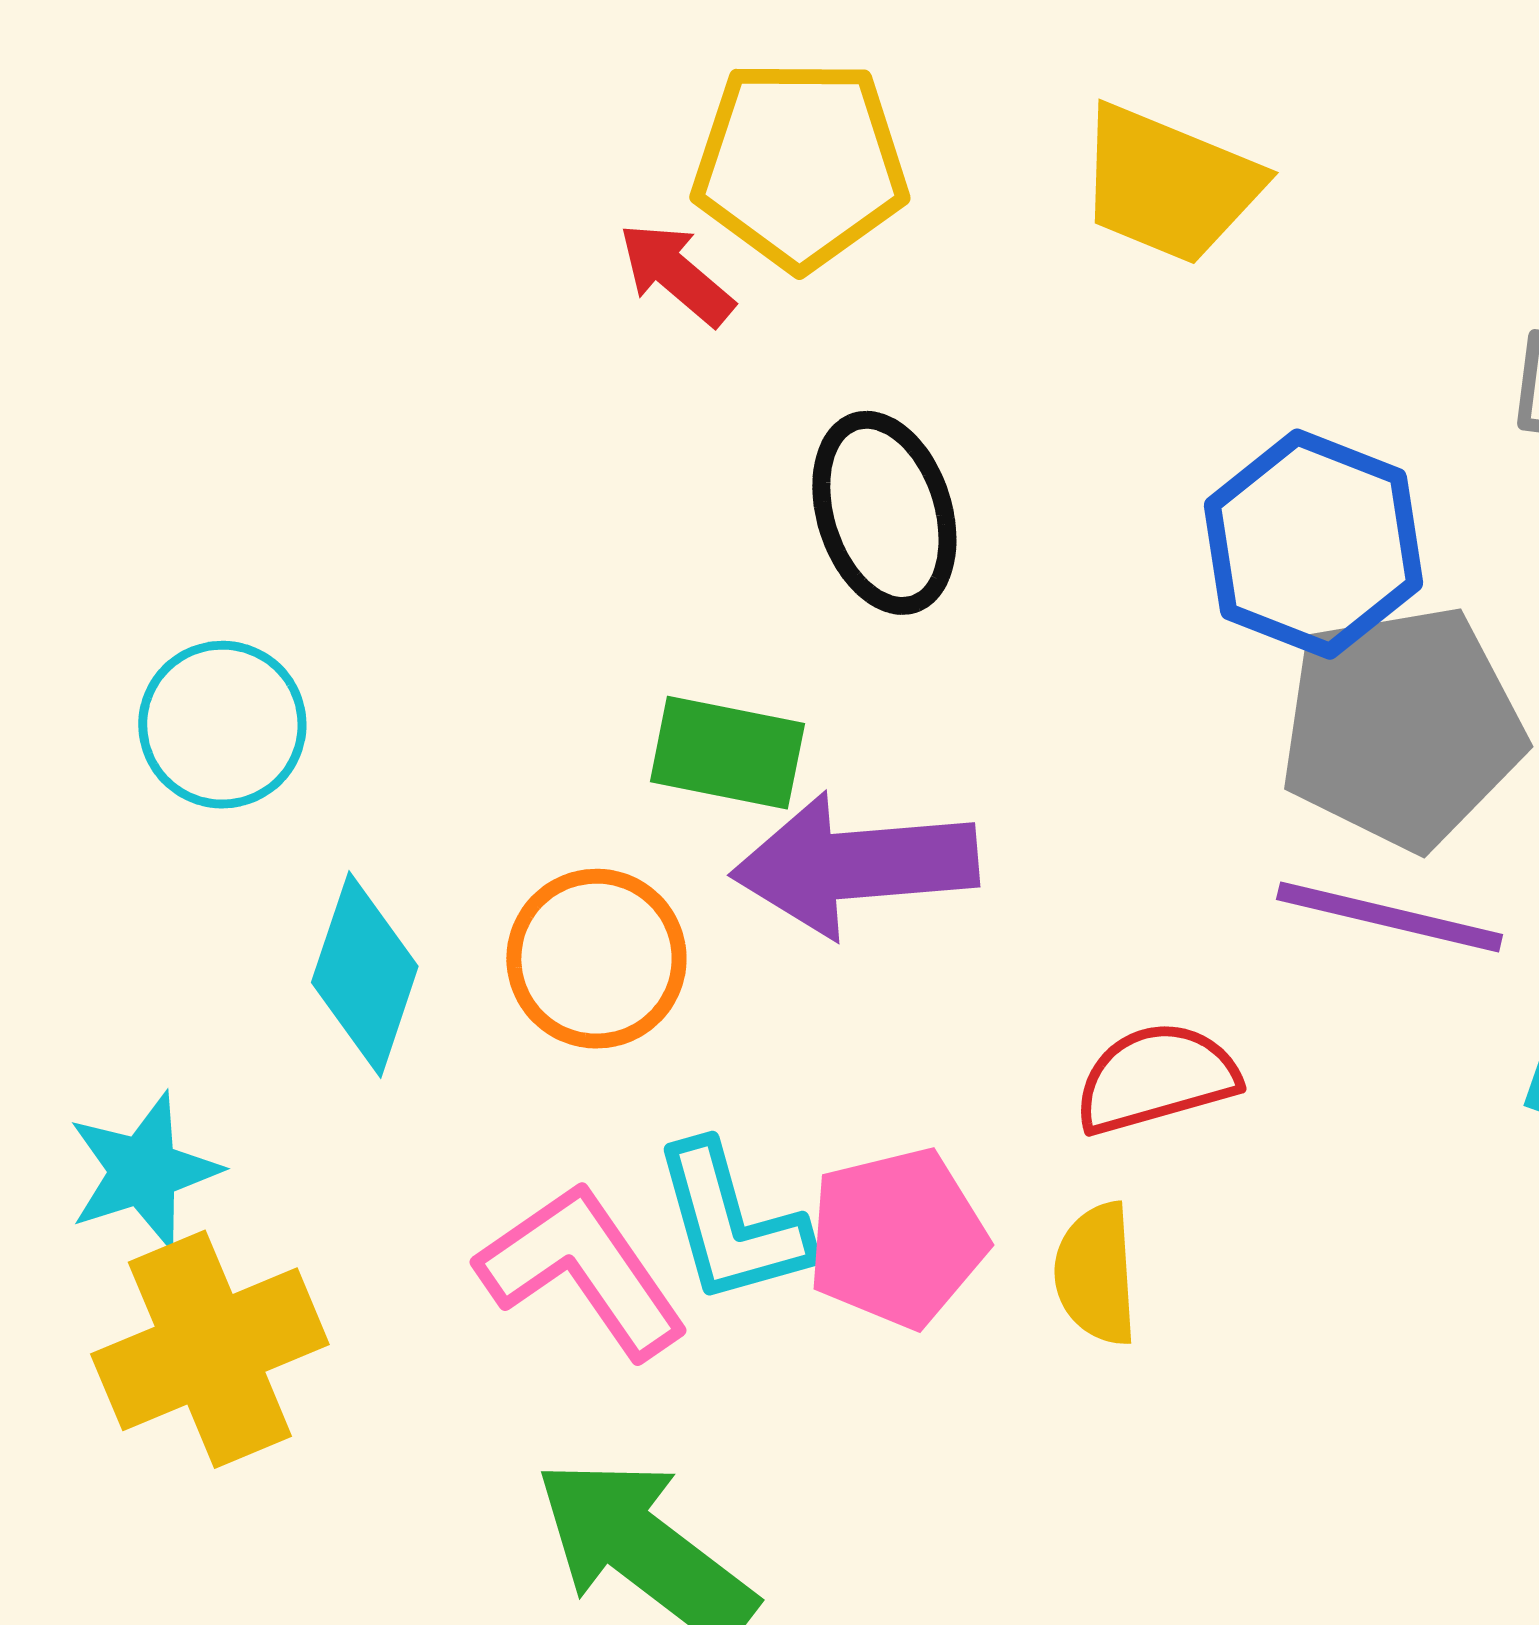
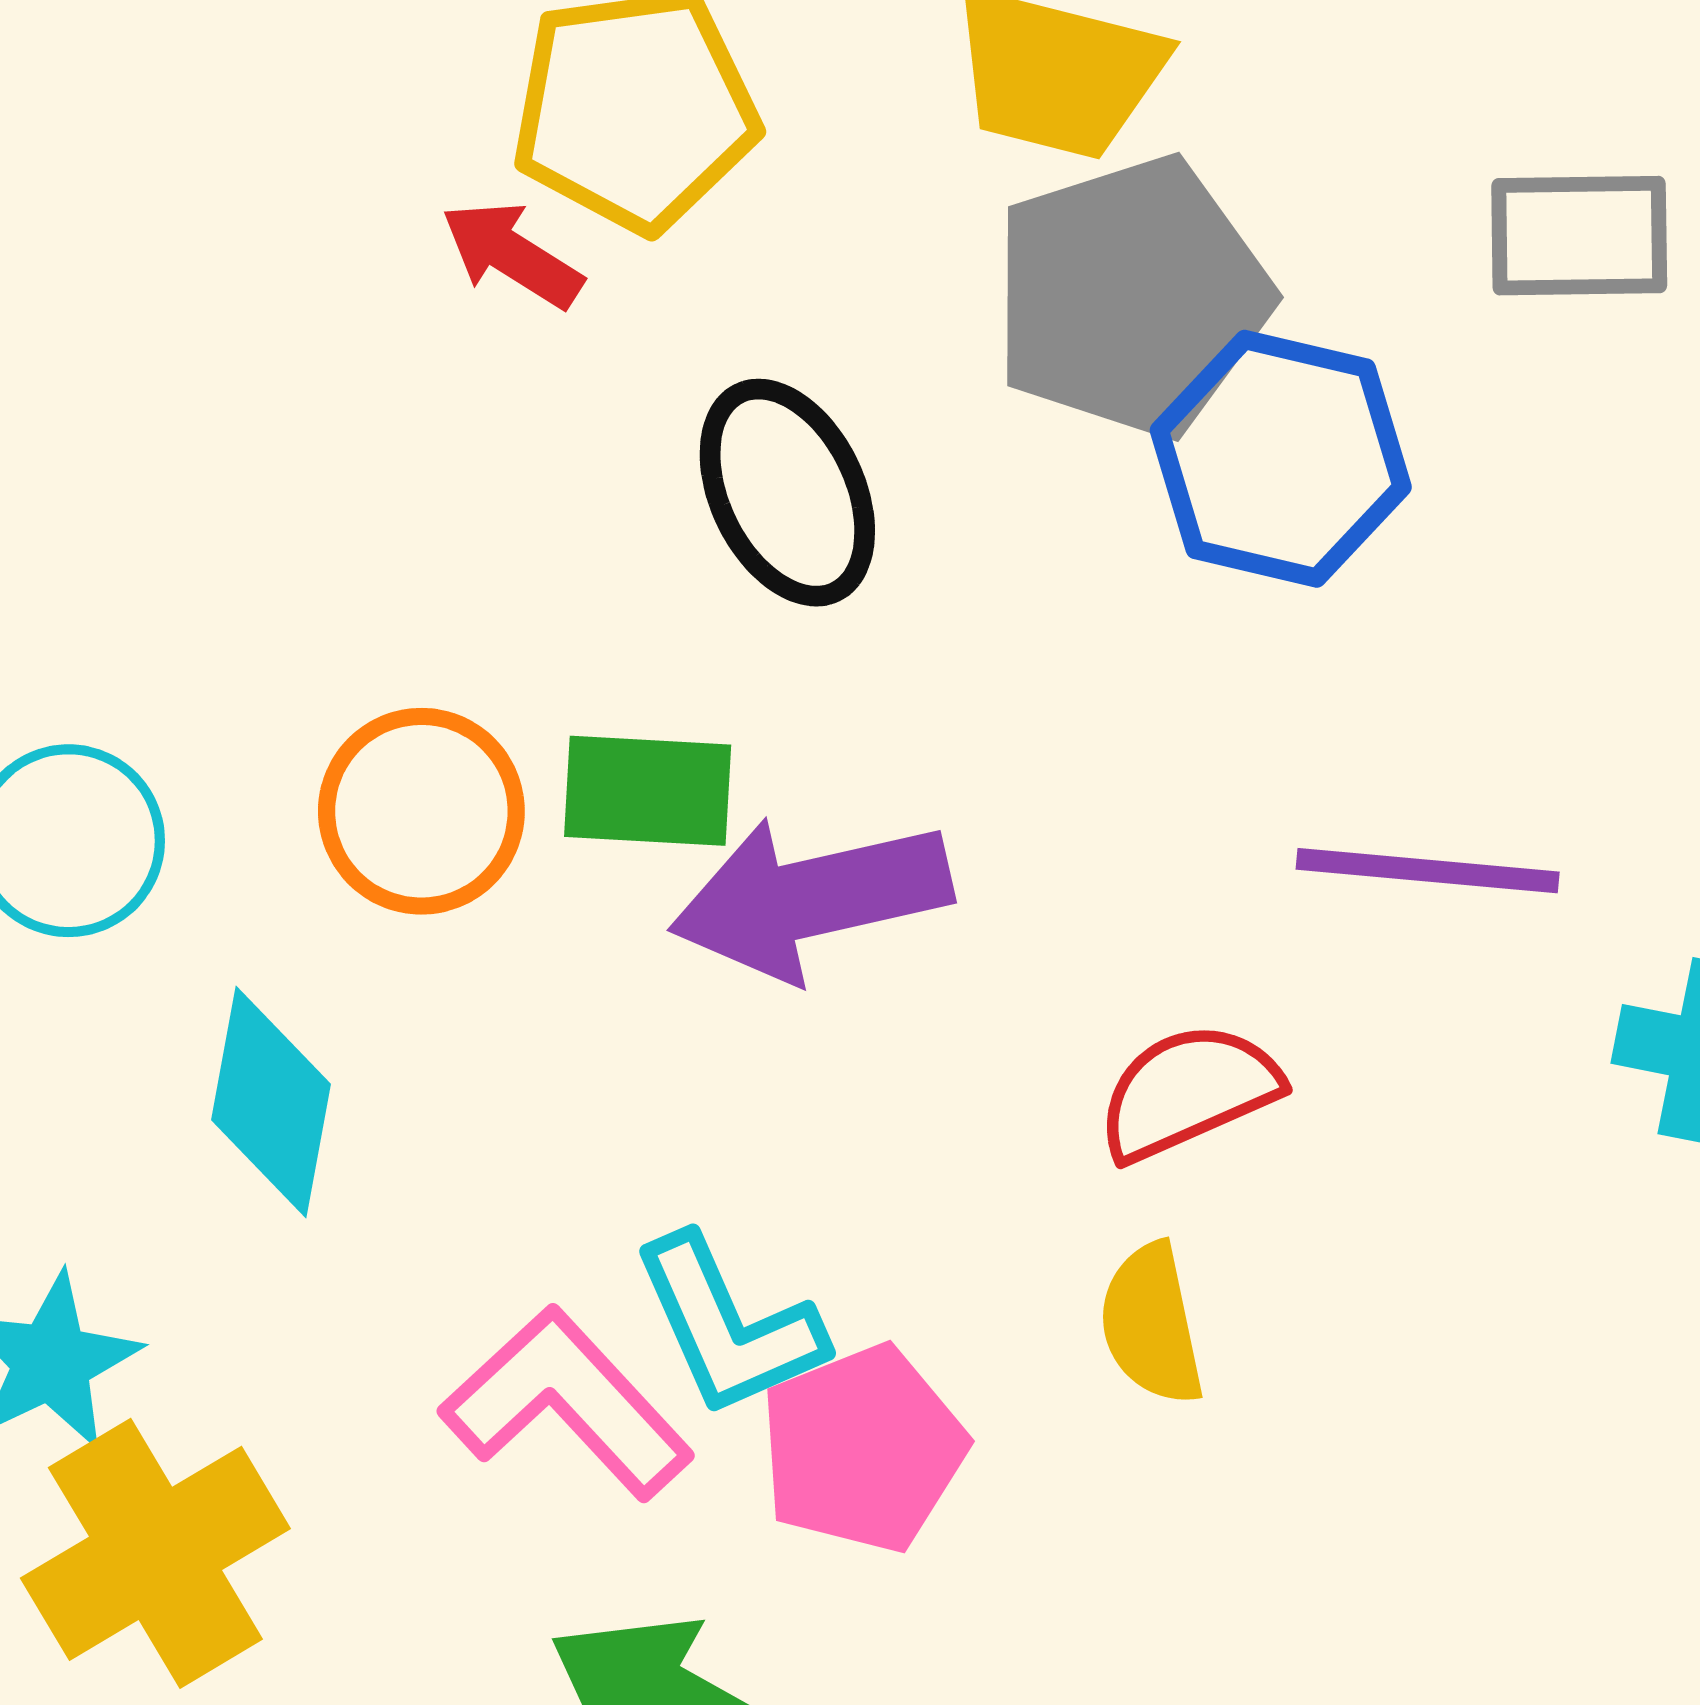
gray pentagon: (1402, 728) -> (1131, 297), moved
orange circle: (596, 959) -> (421, 811), moved
pink pentagon: (897, 1238) -> (863, 1449), moved

